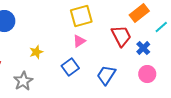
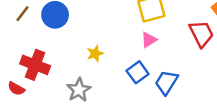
blue trapezoid: (106, 75) -> (166, 82), moved

